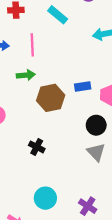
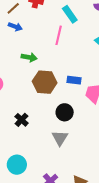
pink line: (32, 45) -> (59, 35), moved
black circle: (96, 125) -> (65, 112), moved
gray triangle: (96, 152) -> (60, 138), moved

